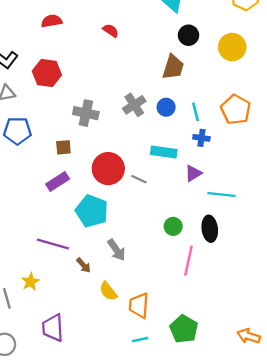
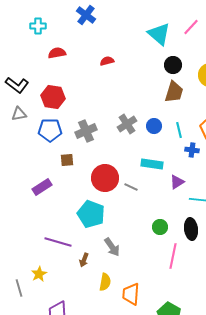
red semicircle: (111, 31) -> (107, 61), turned -48
brown trapezoid: (173, 67) -> (174, 92), moved
gray cross: (86, 113) -> (86, 131), turned -35
blue pentagon: (17, 131) -> (50, 130), moved
blue cross: (201, 138) -> (192, 150), moved
purple rectangle: (58, 182) -> (42, 187), moved
brown arrow: (84, 265) -> (84, 260), turned 64
yellow semicircle: (108, 291) -> (105, 282), turned -132

